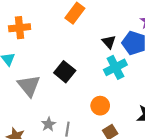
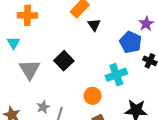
black triangle: (109, 42) -> (94, 25), moved
cyan cross: (115, 67) -> (116, 75), moved

